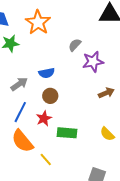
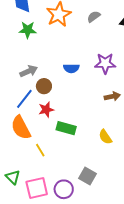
gray semicircle: (75, 45) -> (94, 17), moved
blue semicircle: (47, 73) -> (71, 68), moved
brown circle: (50, 96) -> (44, 86), moved

